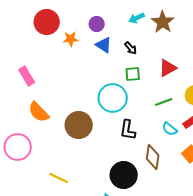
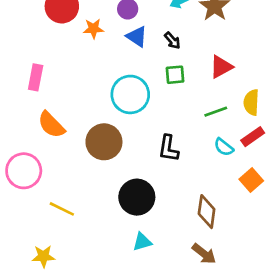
pink rectangle: (27, 76) -> (36, 77), turned 42
cyan circle: (113, 98) -> (130, 94), moved
brown diamond: (153, 157) -> (207, 212), moved
black circle: (124, 175) -> (137, 197), moved
yellow line: (59, 178) -> (62, 209), moved

